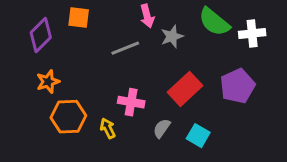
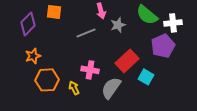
purple pentagon: (238, 86) -> (163, 46), moved
gray semicircle: (162, 128) -> (111, 88), size x1.6
cyan square: (198, 136) -> (146, 77), moved

